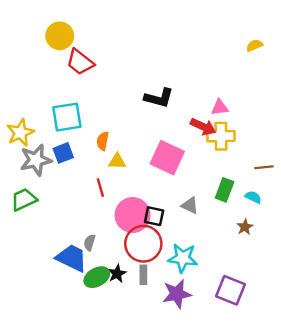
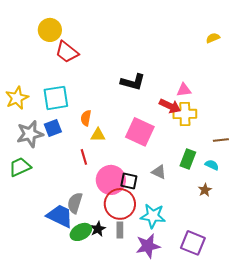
yellow star: (20, 133) -> (17, 98), moved
gray semicircle: (90, 242) -> (75, 203), size x1.5

